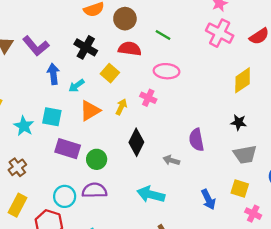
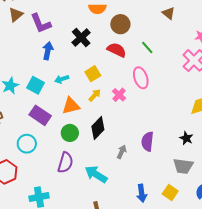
pink ellipse: (167, 71) -> (141, 78), turned 50
yellow square: (110, 73) -> (93, 74), moved
cyan arrow: (76, 86) -> (62, 79), moved
orange triangle: (90, 111) -> (71, 106), moved
green circle: (97, 159) -> (70, 133), moved
gray arrow: (171, 160) -> (122, 152), turned 80
purple semicircle: (94, 190) -> (65, 163), moved, turned 90
cyan circle: (65, 196) -> (27, 144), moved

